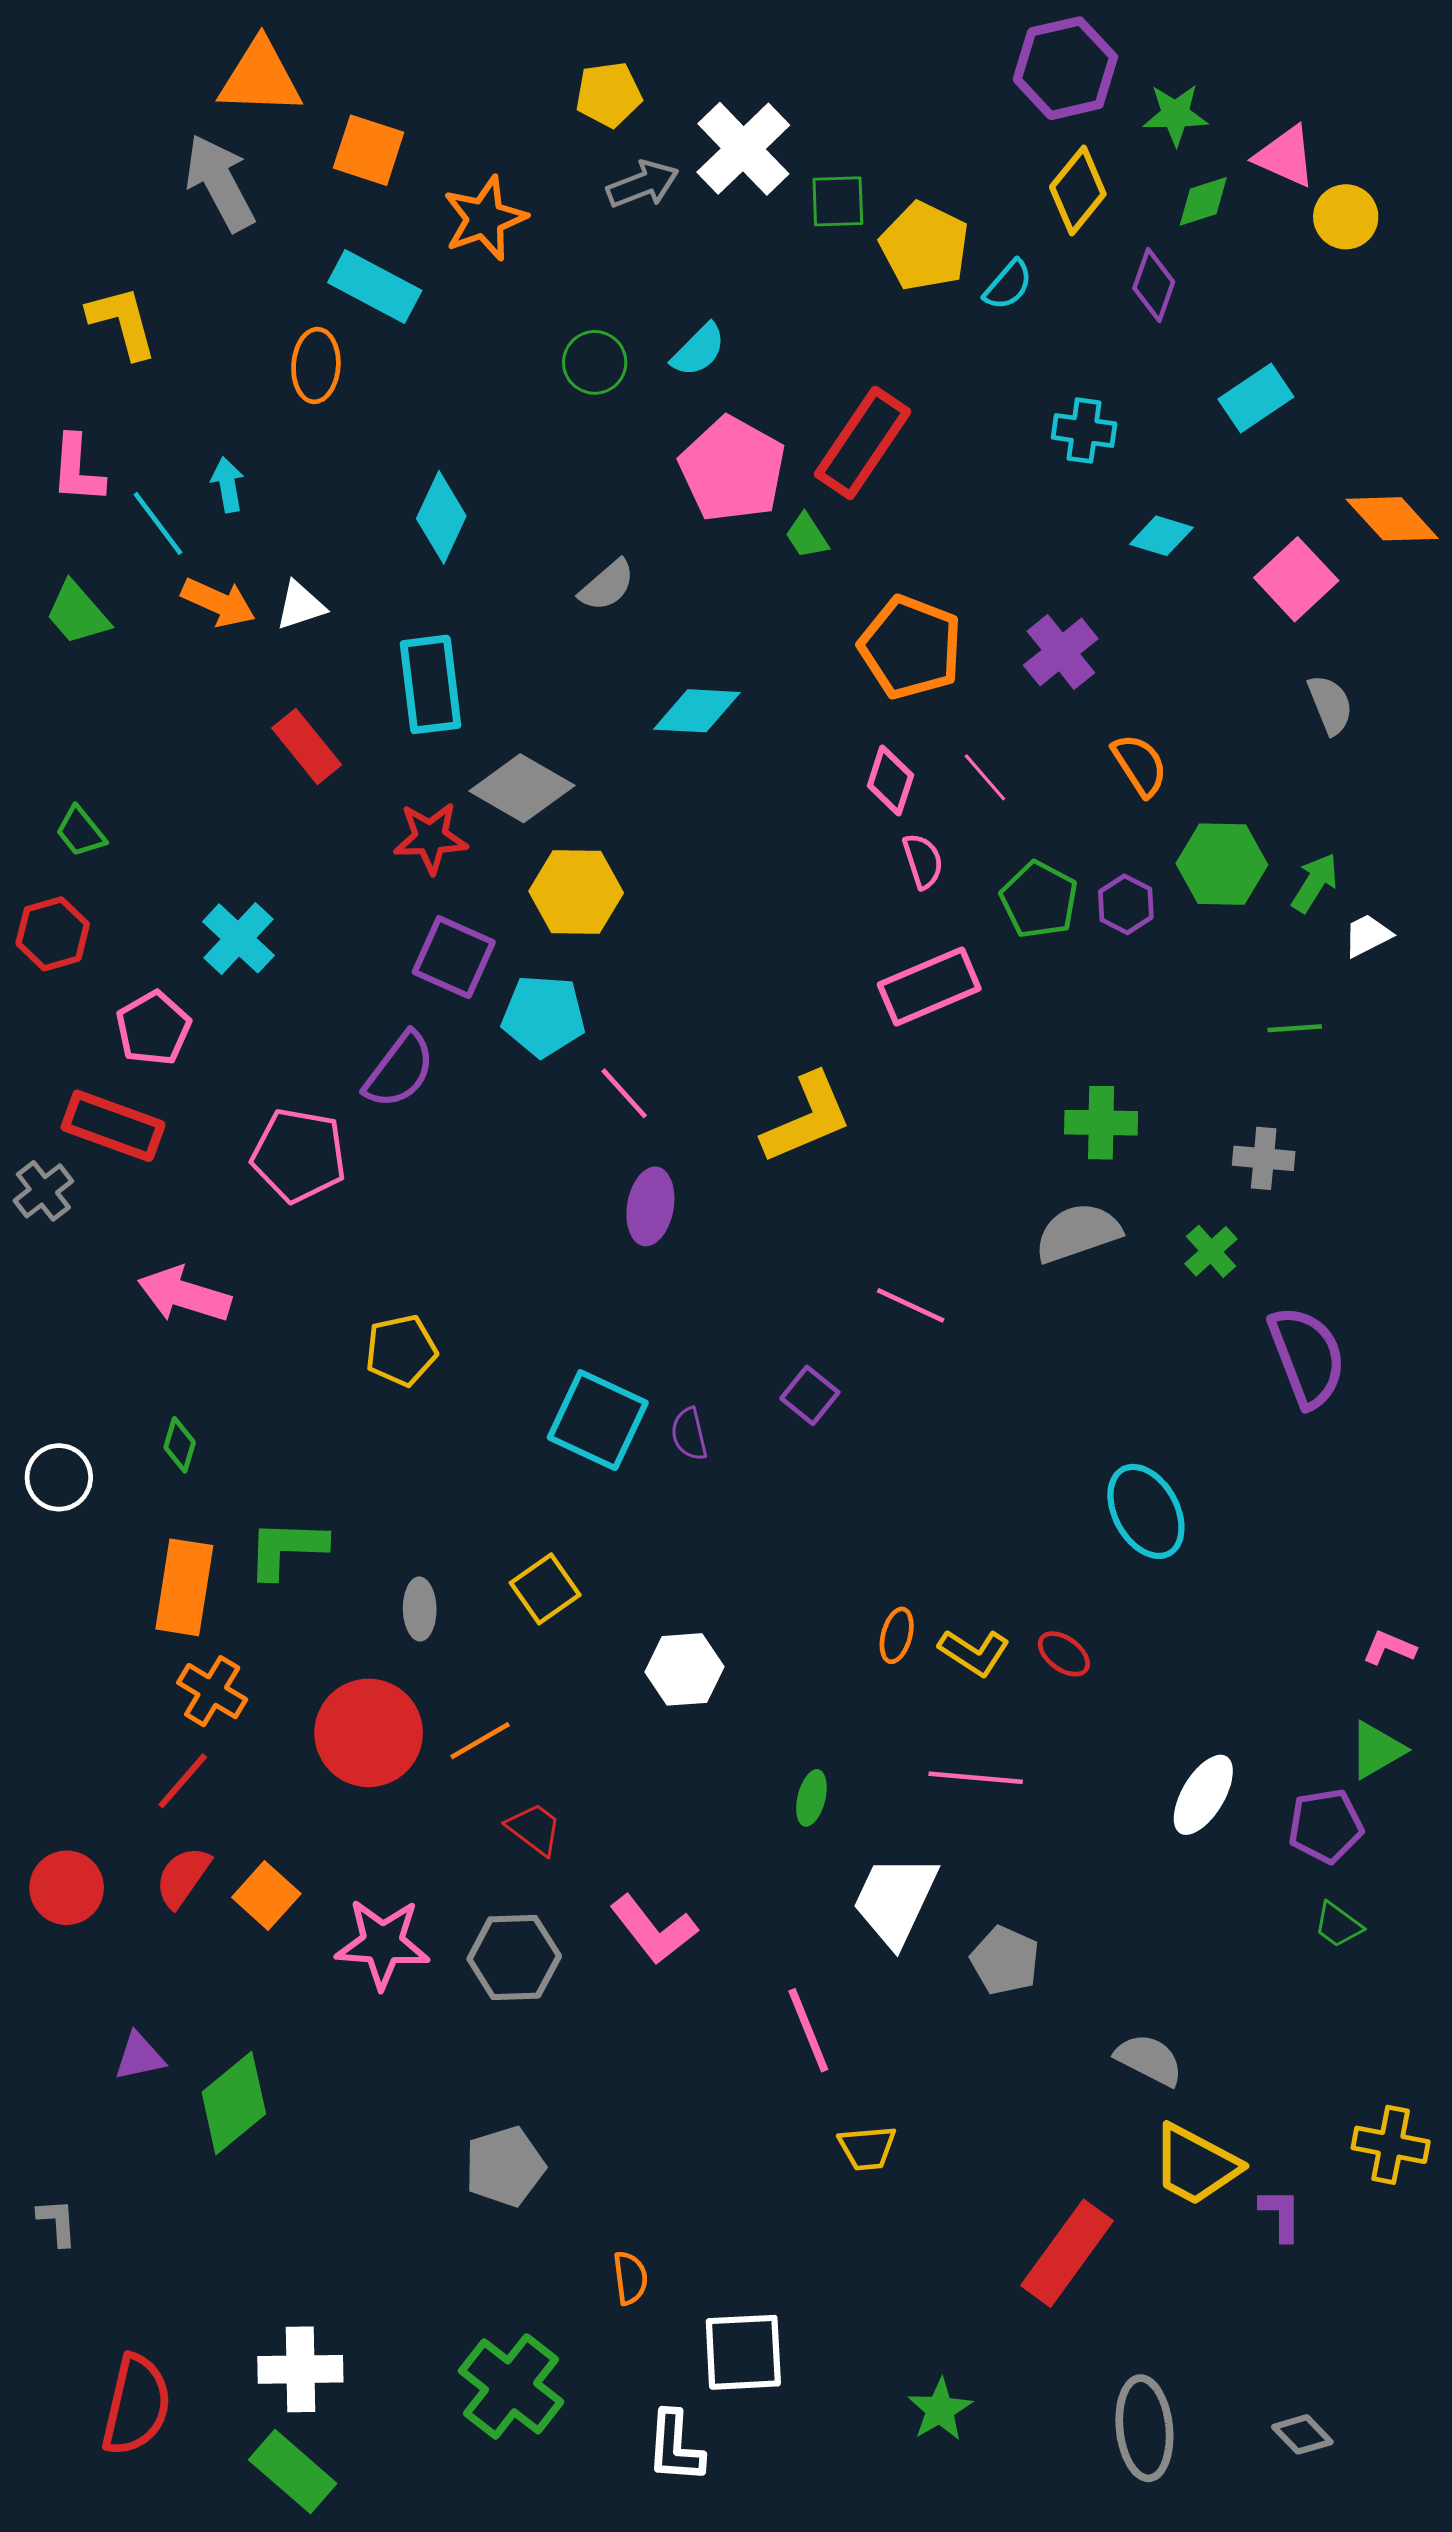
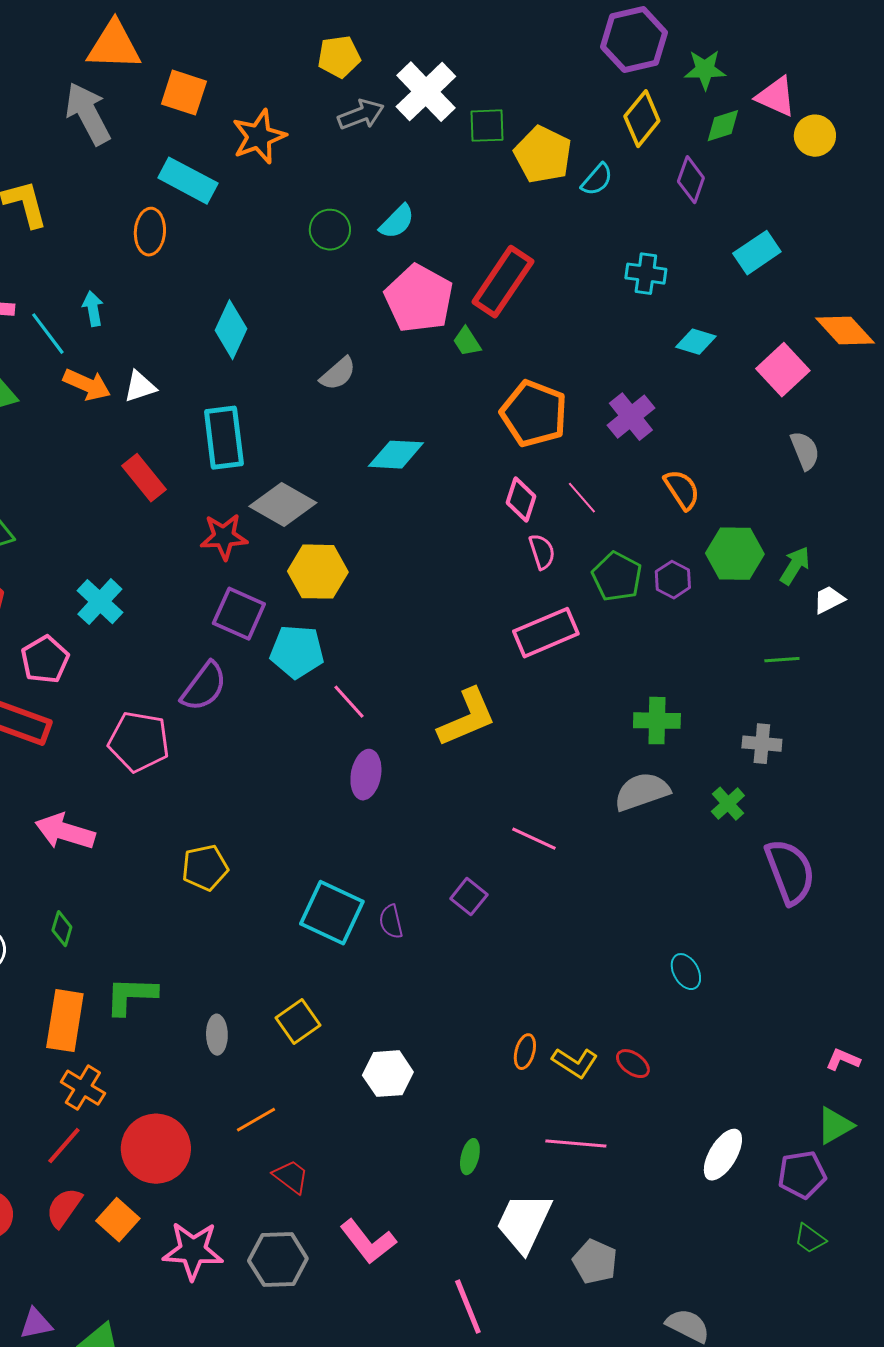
cyan ellipse: (1146, 1511) -> (686, 972), size x0.6
red circle: (369, 1733) -> (156, 1149), moved

